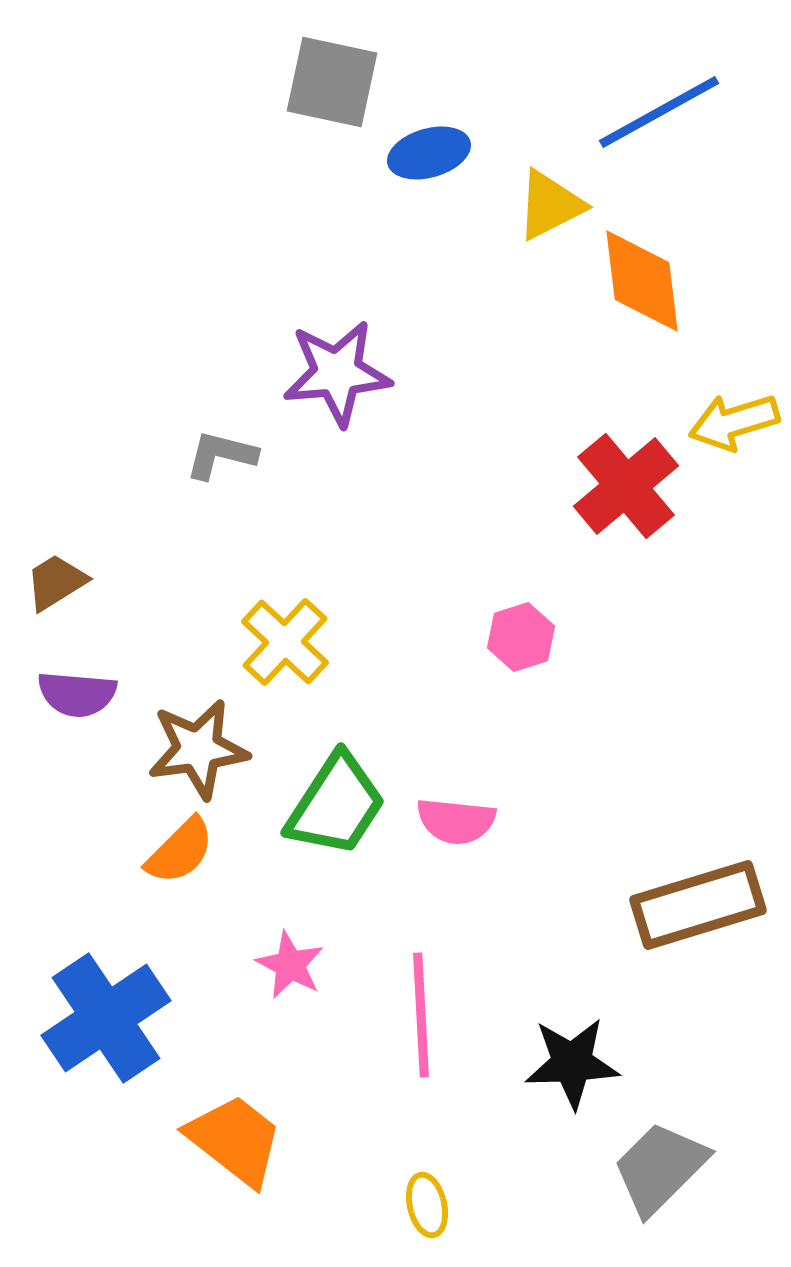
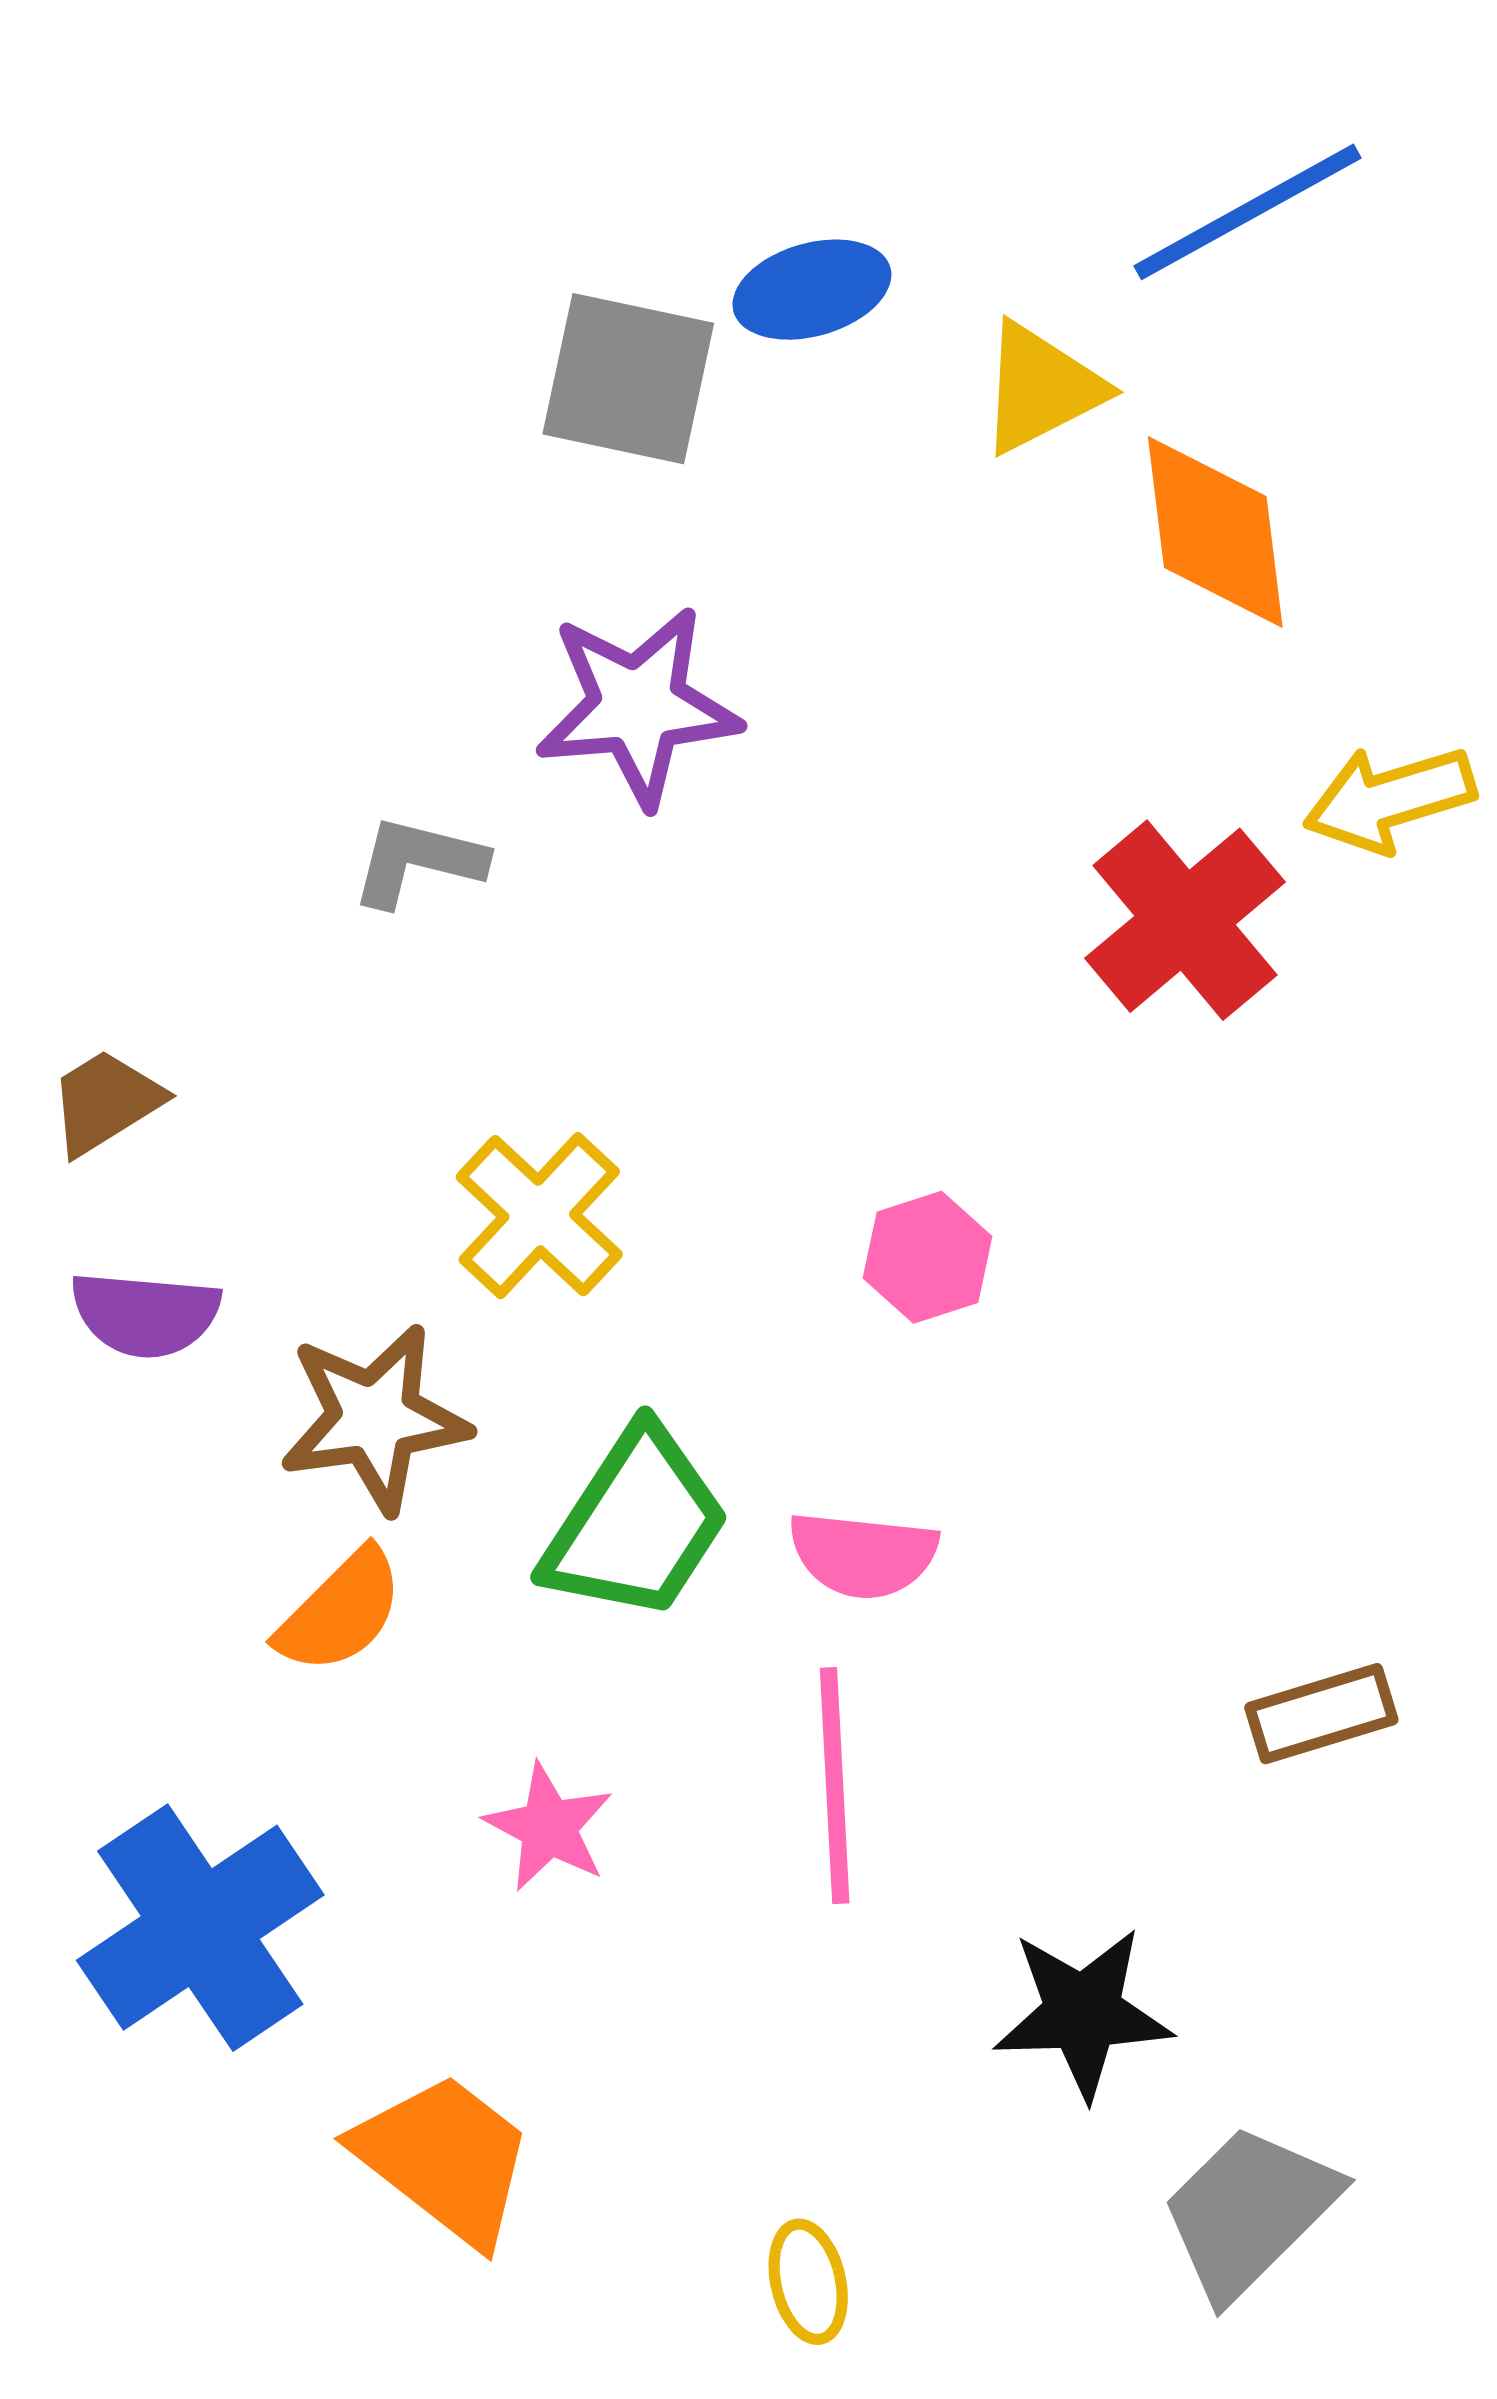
gray square: (332, 82) -> (628, 379), moved
pink hexagon: (521, 637) -> (927, 1257), moved
brown rectangle: (698, 905) -> (1321, 1714), size x0.6
pink line: (421, 1015) -> (835, 1786), moved

